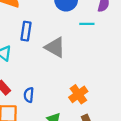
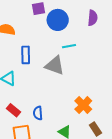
cyan line: (87, 24) -> (69, 46), moved

